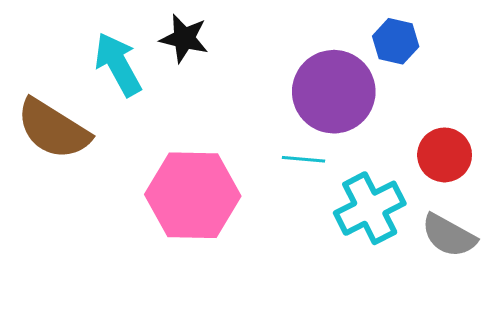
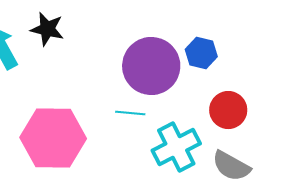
blue hexagon: (396, 41) -> (201, 53), moved

